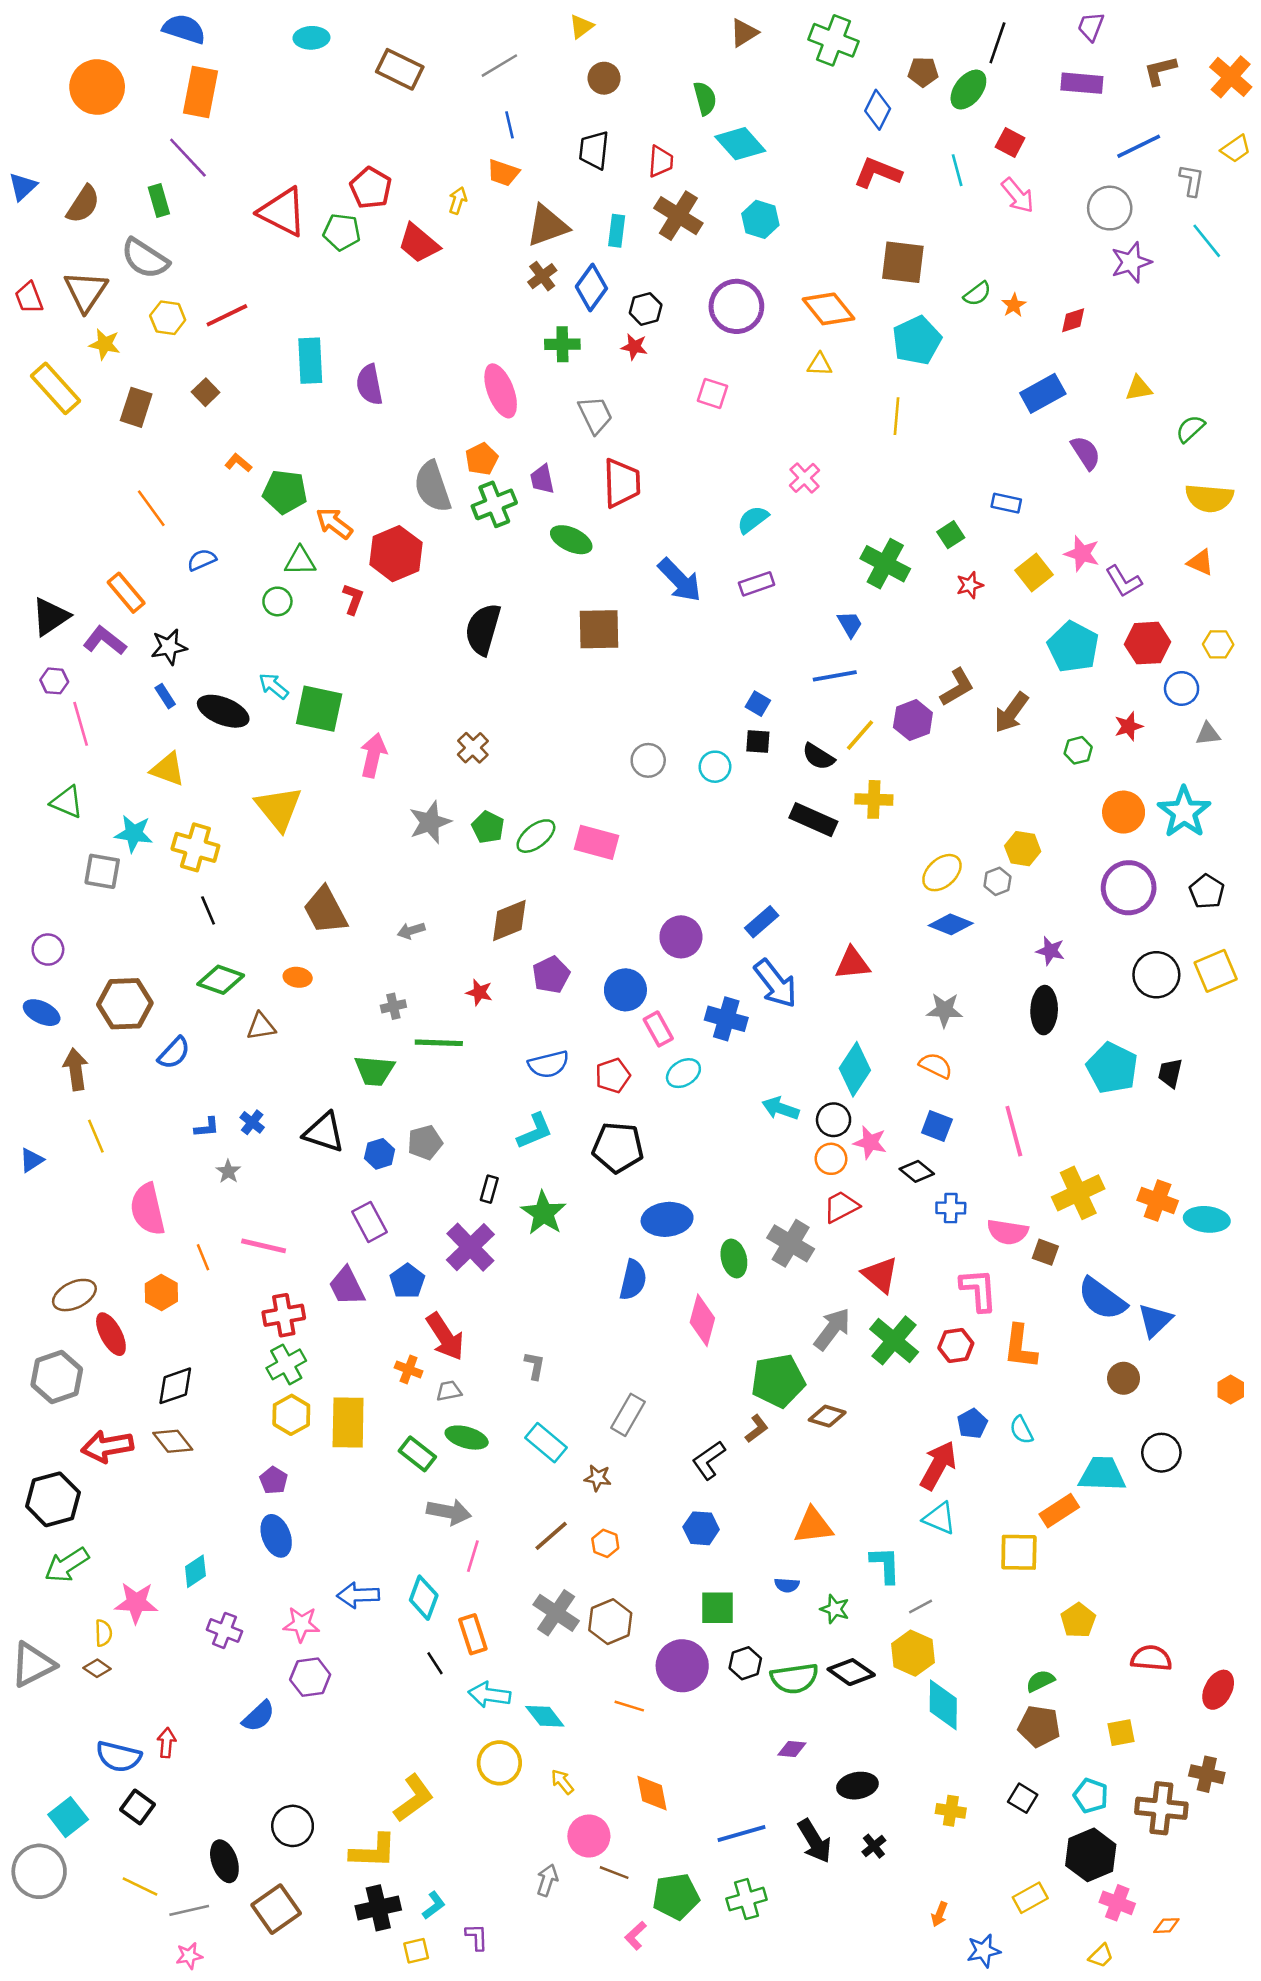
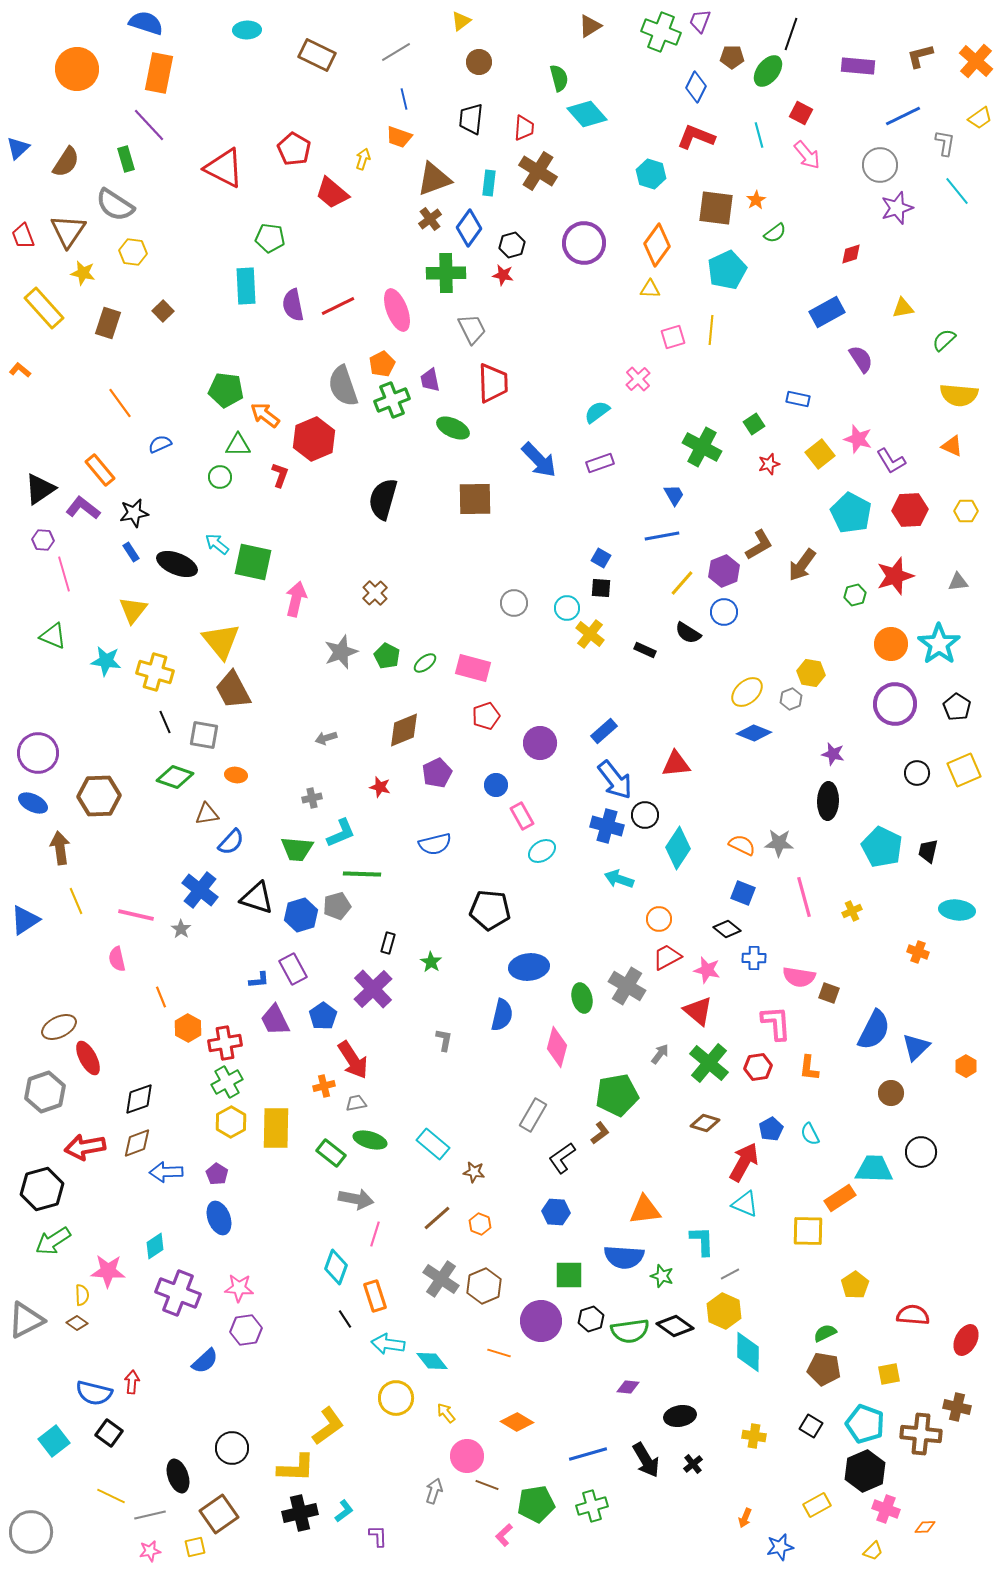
purple trapezoid: (1091, 26) -> (700, 21), moved
cyan hexagon: (760, 219) -> (651, 174), moved
green pentagon: (342, 232) -> (270, 238), moved
orange star: (1014, 305) -> (756, 200), moved
orange diamond: (828, 309) -> (657, 245), turned 75
red line: (227, 315) -> (338, 306), moved
green cross: (562, 344) -> (446, 273), size x1.4
pink square: (712, 393) -> (673, 337), moved, turned -35
orange L-shape: (238, 463) -> (20, 370), moved
blue circle: (1182, 688) -> (724, 612), moved
red star: (1129, 726) -> (895, 576), size x1.6
black semicircle: (818, 757) -> (688, 633), moved
yellow triangle: (168, 769) -> (133, 610), turned 48
yellow cross: (874, 799) -> (590, 634), moved, turned 36
black rectangle: (813, 820) -> (645, 650), size x0.6
green ellipse: (536, 836) -> (425, 663), size x0.7
gray square: (102, 871) -> (204, 735), moved
brown trapezoid: (325, 910) -> (233, 690), moved
purple circle: (48, 950) -> (38, 753), size x1.6
black circle: (1156, 975) -> (917, 773), size x0.7
blue circle: (625, 990) -> (496, 785), size x0.7
gray star: (944, 1010) -> (779, 843), moved
blue cross: (726, 1019) -> (607, 826), moved
green line: (439, 1043) -> (362, 874), moved
blue semicircle: (174, 1053) -> (231, 842), moved
red pentagon: (613, 1076) -> (486, 716), moved
black circle: (834, 1120) -> (645, 815), moved
blue cross: (252, 1122) -> (200, 890), size x1.8
blue L-shape: (207, 1127) -> (259, 980), moved
cyan L-shape: (535, 1131) -> (341, 833), moved
pink star: (870, 1142) -> (707, 970), moved
blue hexagon: (380, 1154) -> (301, 915), size x1.4
blue triangle: (32, 1160) -> (25, 920), size x1.5
yellow cross: (1078, 1193) -> (852, 911), moved, size x0.5
orange cross: (1158, 1200) -> (918, 952), size x0.7
pink semicircle: (148, 1209) -> (117, 959), size x0.6
green star: (543, 1213) -> (431, 962), size x0.6
cyan ellipse: (1207, 1219) -> (957, 910), moved
pink line: (264, 1246) -> (136, 915), moved
orange hexagon: (161, 1293) -> (188, 1028), moved
blue semicircle: (1102, 1299) -> (874, 1030), turned -99
gray arrow: (832, 1329) -> (660, 1054), size x0.6
orange L-shape: (1020, 1347) -> (809, 1068), size x0.7
gray L-shape: (535, 1366) -> (444, 1040), moved
orange cross: (409, 1369) -> (324, 1086), turned -35
orange hexagon: (1231, 1390) -> (966, 1066), moved
gray rectangle: (628, 1415) -> (533, 1115), moved
brown diamond: (827, 1416) -> (705, 1123), moved
brown diamond: (173, 1441) -> (137, 1143), turned -72
blue semicircle: (787, 1585) -> (624, 1257), size x2.0
blue arrow: (358, 1595) -> (166, 1172), moved
purple cross: (224, 1630) -> (178, 1293), size x1.6
orange diamond: (652, 1793) -> (517, 1422), turned -48
cyan pentagon: (1091, 1796) -> (865, 1424), size x1.4
gray circle: (39, 1871) -> (31, 1532), moved
yellow square: (416, 1951) -> (195, 1547), moved

